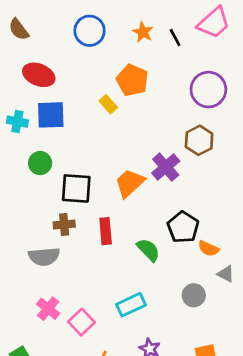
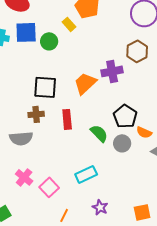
green circle: (40, 163) -> (49, 41), moved
purple cross: (166, 167) -> (112, 71), turned 30
gray circle: (194, 295) -> (122, 143), moved

